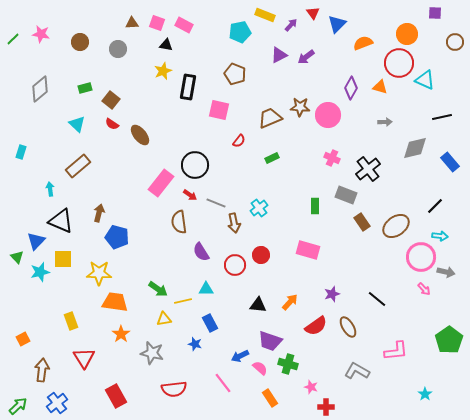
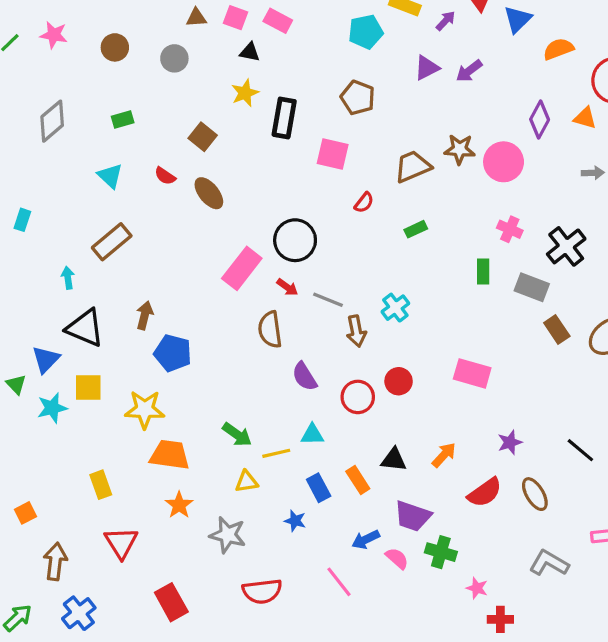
brown square: (111, 100) -> (203, 137), moved
green rectangle: (315, 206) -> (483, 272), moved
orange rectangle: (270, 398) -> (358, 480), moved

